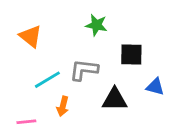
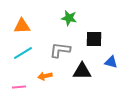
orange triangle: (31, 36) -> (22, 26), turned -42
cyan line: (47, 80) -> (23, 53), moved
orange arrow: (63, 106) -> (45, 76), turned 64

